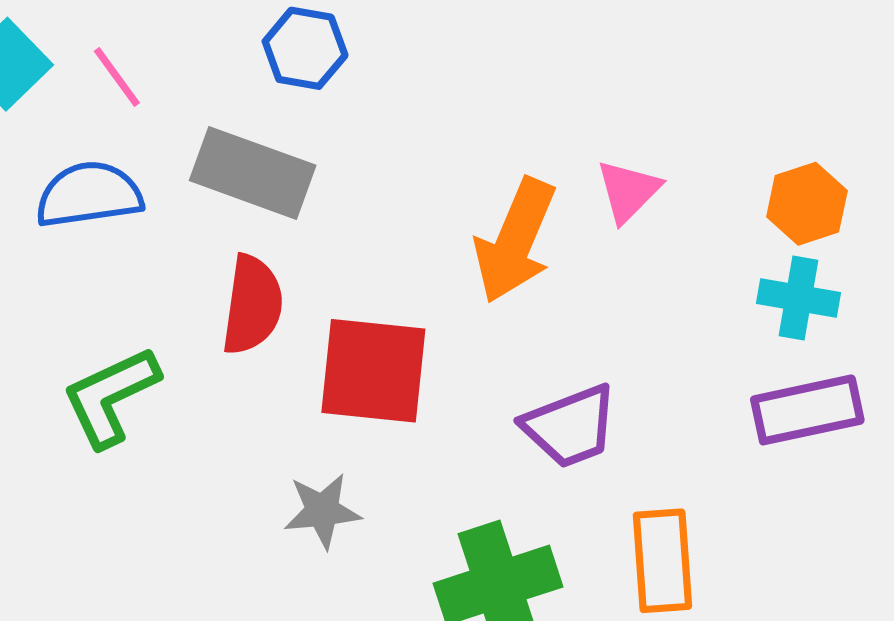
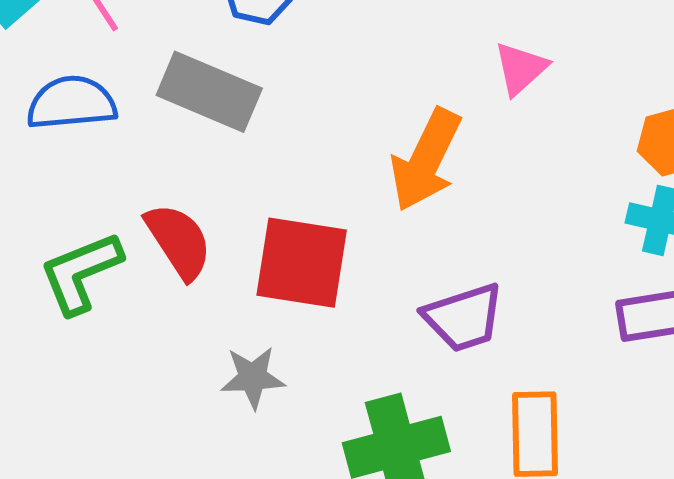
pink triangle: (628, 191) -> (521, 68), moved
red semicircle: (252, 305) -> (179, 241), moved, turned -44

